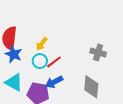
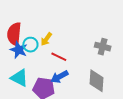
cyan circle: (40, 61) -> (30, 45), moved
red line: (54, 62) -> (59, 57), turned 63

